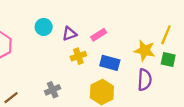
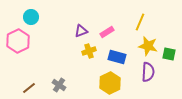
cyan circle: (44, 27) -> (31, 17), moved
yellow line: (166, 35) -> (140, 22), moved
gray cross: (53, 90) -> (59, 85), moved, turned -32

